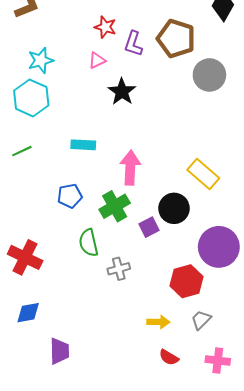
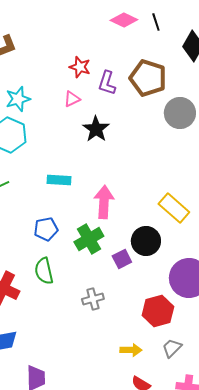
green semicircle: (89, 243) -> (44, 271), moved

